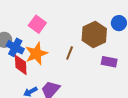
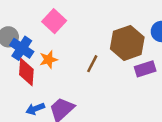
orange star: (36, 54) -> (49, 60), size x0.6
purple rectangle: (109, 62) -> (145, 69), moved, turned -35

